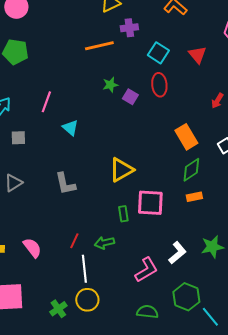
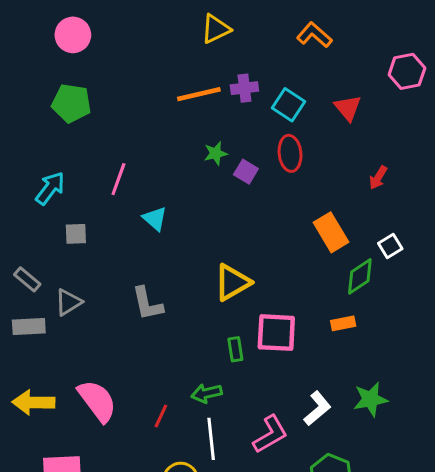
purple cross: (129, 28) -> (244, 88), moved
green diamond: (191, 170) -> (360, 276), moved
red line: (74, 241) -> (161, 416), moved
pink semicircle: (32, 248) -> (97, 401), size x1.4
white line: (84, 269) -> (211, 439), moved

